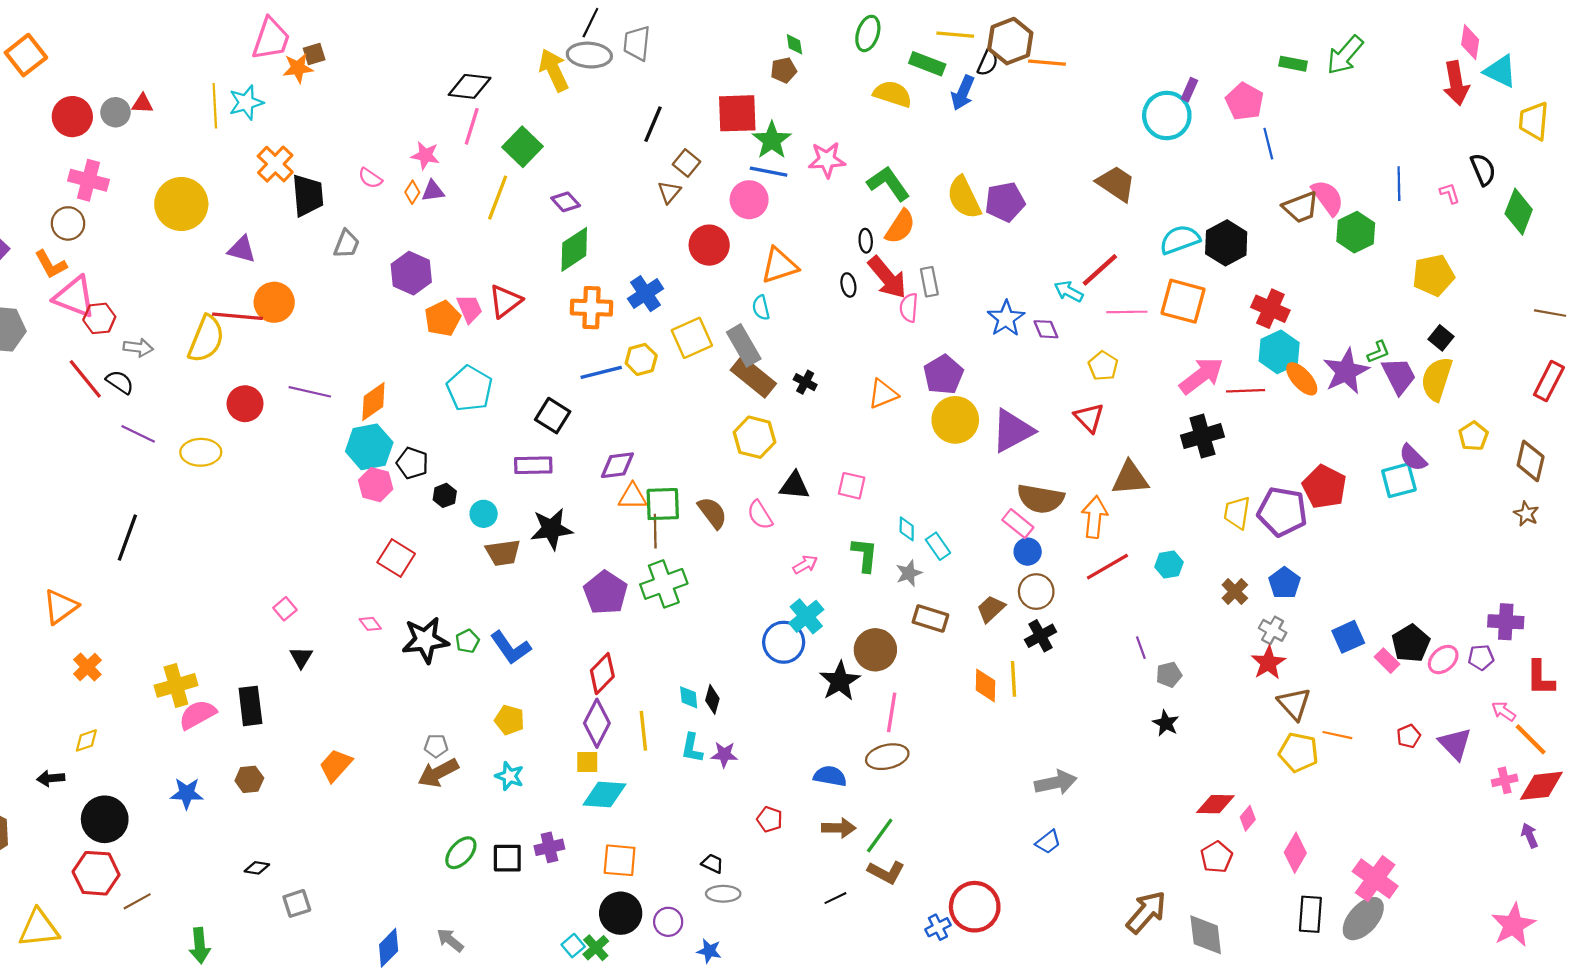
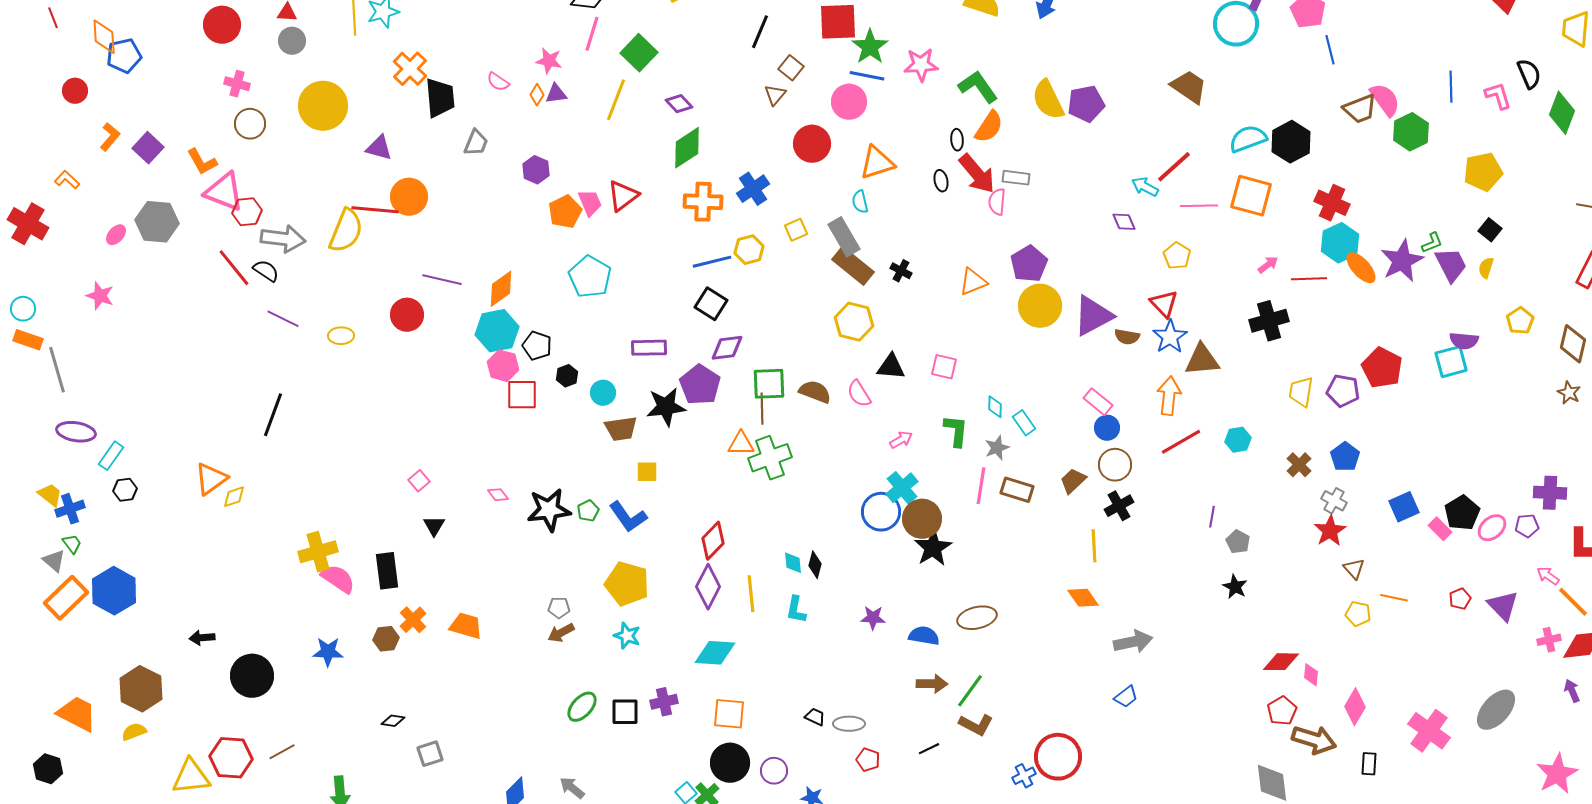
gray circle: (115, 112) -> (292, 41), moved
pink cross: (89, 180) -> (237, 84), size x0.7
pink L-shape: (1450, 193) -> (1498, 96), size x1.4
brown circle: (68, 223) -> (250, 124), moved
purple hexagon: (411, 273) -> (536, 170), size x0.7
gray rectangle: (929, 282) -> (1016, 178), turned -72
blue star: (1006, 318) -> (1170, 337), moved
yellow square: (692, 338) -> (796, 230), size x0.6
gray arrow: (138, 348) -> (283, 239), size x1.6
pink arrow: (1201, 376) -> (1268, 265), size x0.5
yellow semicircle: (1437, 379) -> (1486, 268), size x0.5
red circle: (245, 404) -> (407, 315), moved
black square: (553, 416) -> (711, 304), moved
yellow ellipse: (201, 452) -> (341, 336), size x0.7
purple semicircle: (1413, 458) -> (1464, 341), turned -40
orange triangle: (633, 497) -> (741, 444), moved
brown semicircle: (1041, 499) -> (1127, 337), moved, size x0.6
purple pentagon: (1282, 512) -> (1343, 391), size x0.7
brown semicircle: (712, 513) -> (815, 392), turned -32
red square: (396, 558) -> (522, 395), moved, turned -32
purple pentagon: (606, 593) -> (700, 385), moved
purple line: (1141, 648) -> (1212, 517), turned 30
brown circle: (875, 650) -> (922, 519), moved
orange cross: (87, 667) -> (413, 620), moved
gray pentagon: (1169, 675) -> (1238, 542), turned -30
orange diamond: (985, 685) -> (1083, 598), moved, turned -36
brown triangle: (1294, 704) -> (1354, 569), size x0.7
pink line: (892, 712) -> (981, 486), moved
pink semicircle: (198, 715) -> (338, 579), turned 63
yellow pentagon: (509, 720) -> (627, 584), size x1.6
yellow diamond: (86, 740) -> (234, 497), moved
yellow pentagon: (1299, 752) -> (1358, 614), size x0.7
purple star: (724, 755) -> (873, 618), moved
yellow square: (587, 762) -> (647, 472), moved
orange trapezoid: (336, 765) -> (466, 626), turned 64
brown arrow: (438, 773) -> (561, 633), size x0.7
pink diamond: (1248, 818) -> (1311, 675), turned -35
red pentagon: (770, 819) -> (868, 760), moved
red hexagon: (96, 873) -> (231, 758), moved
gray ellipse: (723, 894) -> (849, 724), moved
brown arrow: (1146, 912) -> (1314, 740), moved, turned 66
black rectangle: (1310, 914) -> (1369, 764), size x0.7
gray ellipse: (1363, 919) -> (1496, 710), moved

